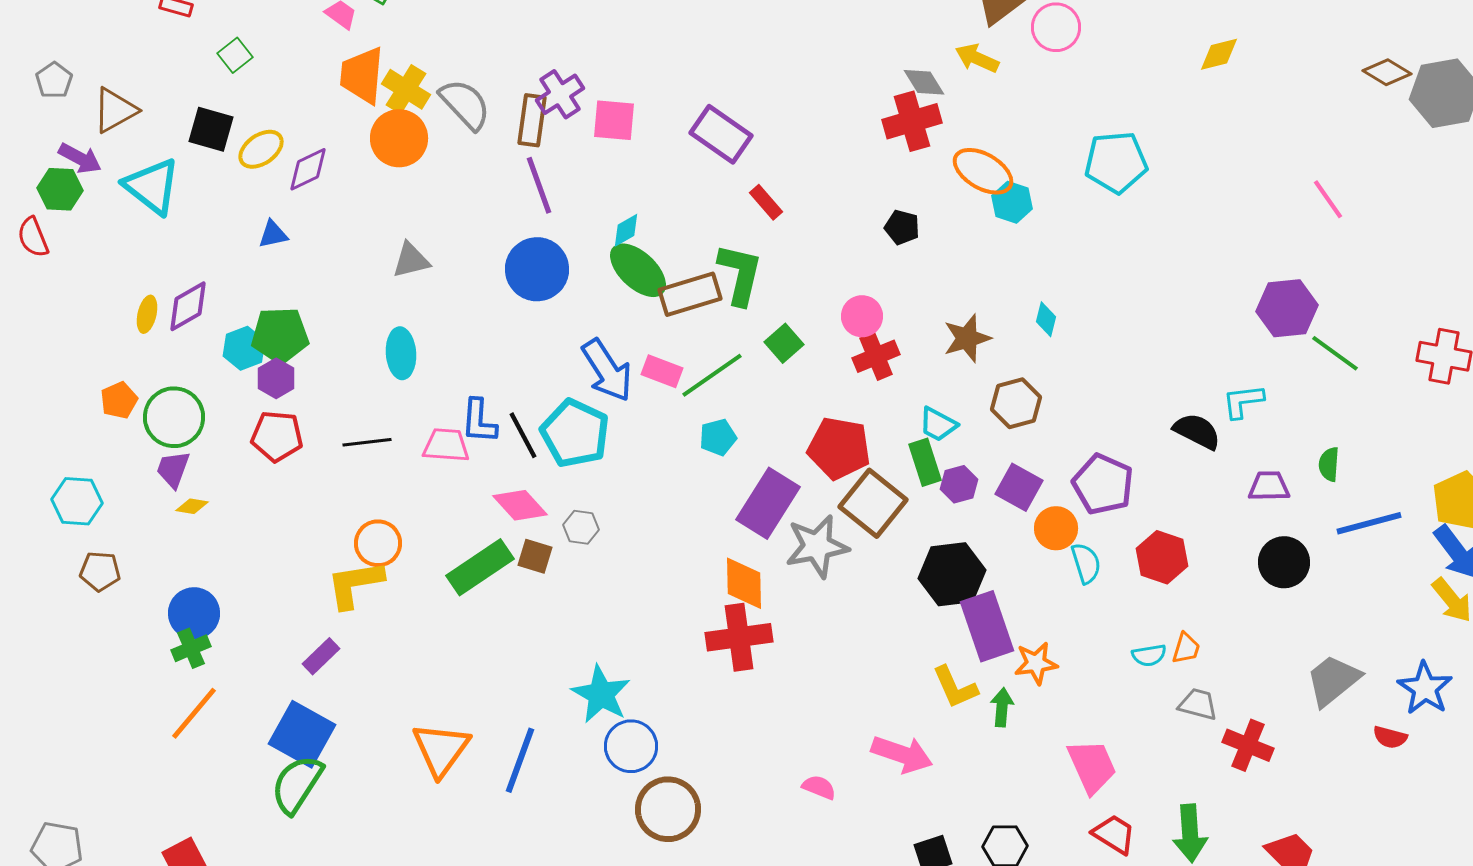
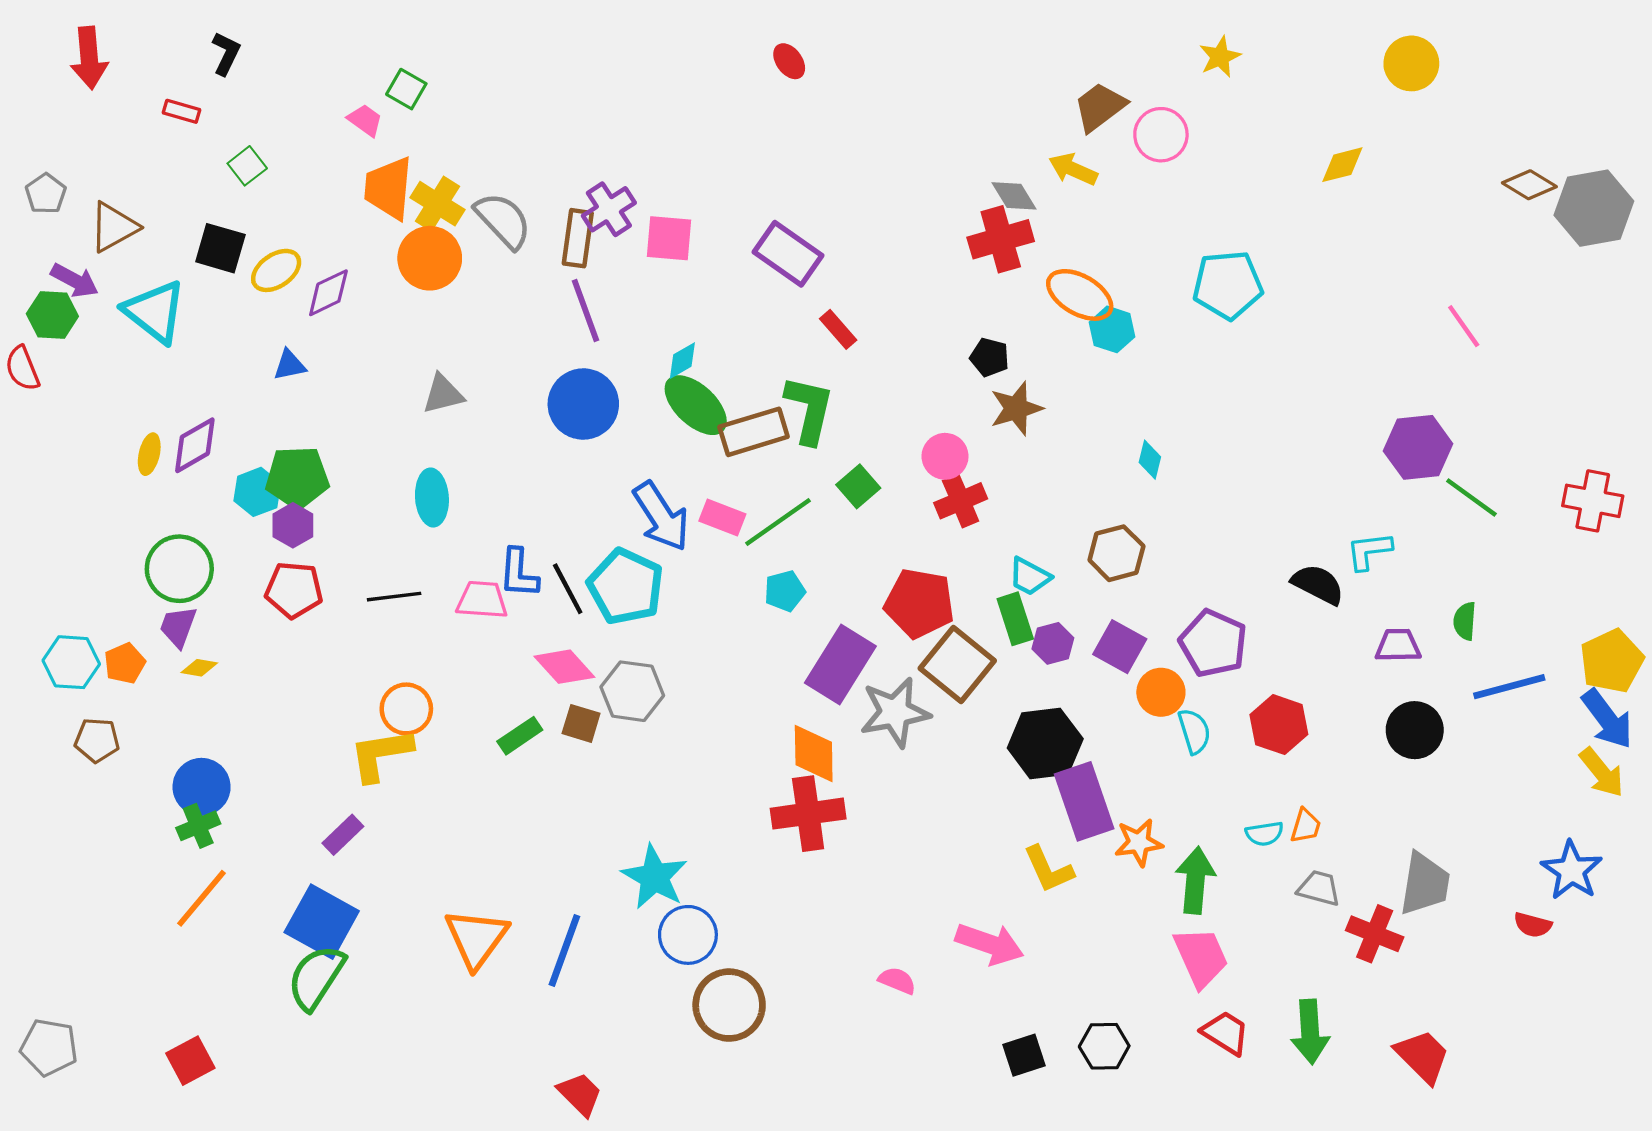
brown star: (967, 338) -> (1016, 408), moved
orange pentagon: (119, 400) -> (125, 663), moved
gray hexagon: (581, 527) -> (632, 691), size x1.6
green rectangle: (480, 567) -> (520, 736), size x0.6
gray trapezoid: (1333, 680) -> (1425, 884), moved, turned 138
green arrow: (1002, 707) -> (1195, 880), moved, size x1.5

